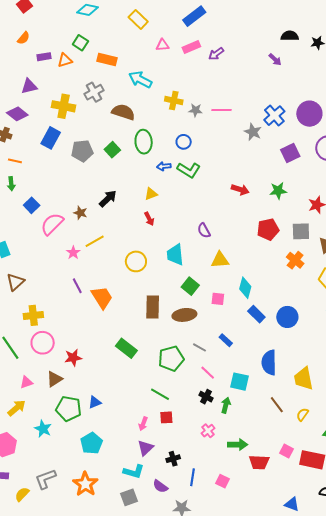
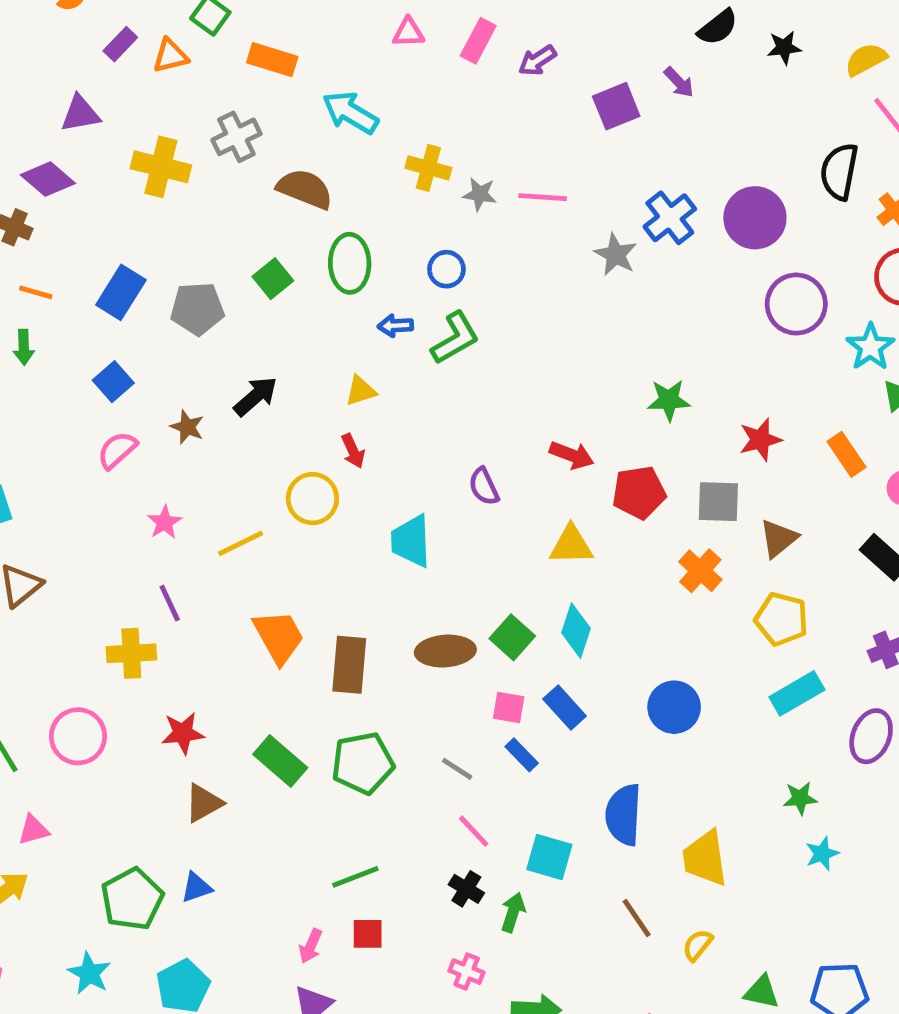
black semicircle: (290, 36) -> (718, 27), turned 138
pink rectangle: (191, 47) -> (478, 41), turned -42
purple rectangle: (44, 57) -> (120, 44), turned -40
blue rectangle: (51, 138) -> (121, 292), moved
gray pentagon: (82, 151) -> (197, 309), moved
purple square: (290, 153) -> (616, 106), moved
green L-shape: (189, 170) -> (455, 338), turned -65
red arrow: (240, 190) -> (572, 455), moved
blue square: (32, 205) -> (113, 382), moved
pink semicircle: (52, 224) -> (117, 450), size x0.7
yellow line: (95, 241) -> (240, 543), moved
yellow triangle: (220, 260) -> (571, 545), moved
yellow circle: (136, 261) -> (312, 499), moved
green square: (190, 286) -> (512, 637), moved
orange trapezoid: (102, 297) -> (279, 637), moved
pink square: (218, 299) -> (509, 708), moved
blue rectangle: (256, 314) -> (565, 707), moved
yellow cross: (33, 315) -> (131, 653), moved
brown ellipse: (184, 315) -> (445, 651), moved
red star: (73, 358) -> (183, 733), moved
green pentagon: (171, 359) -> (363, 763), moved
brown triangle: (54, 379) -> (204, 803), moved
green line: (160, 394) -> (355, 877), turned -54
green pentagon: (69, 409) -> (132, 899), turned 30
cyan star: (43, 429) -> (89, 973), moved
pink cross: (208, 431) -> (467, 972), turned -32

